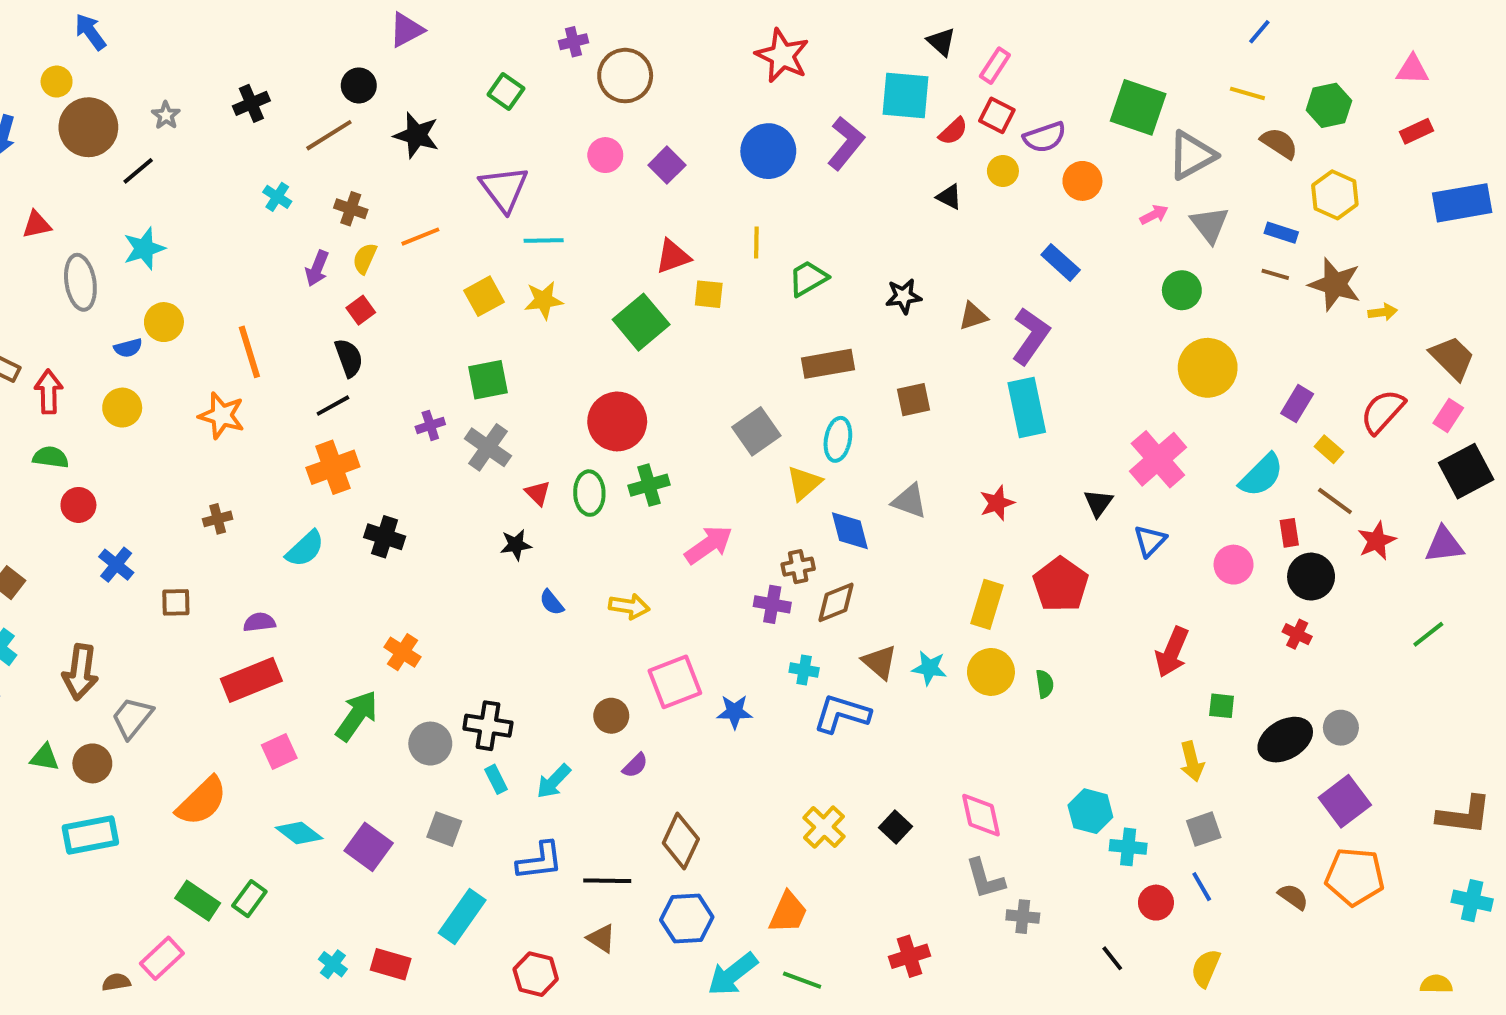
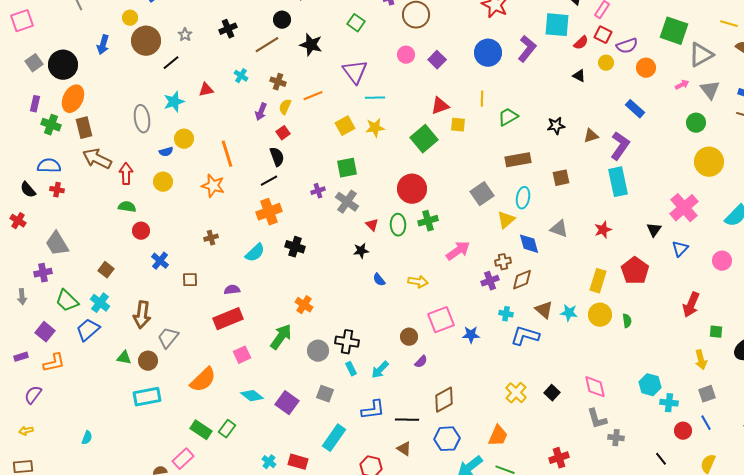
red triangle: (37, 225) -> (206, 90), moved
purple cross: (772, 604) -> (490, 281), turned -30
brown diamond: (681, 841) -> (444, 400), turned 36

